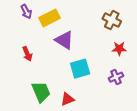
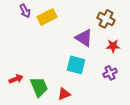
purple triangle: (64, 40) -> (84, 38), moved
red arrow: (27, 54) -> (16, 79), moved, turned -88
cyan square: (80, 69) -> (76, 65), turned 30

